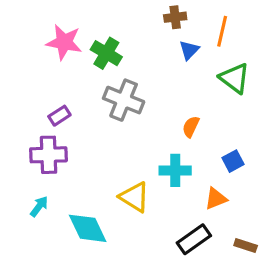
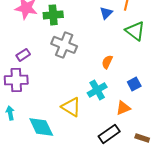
green cross: (106, 53) -> (53, 15), turned -36
cyan cross: (175, 170) -> (97, 90), turned -30
cyan arrow: (39, 206) -> (10, 113), turned -48

